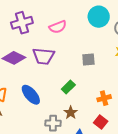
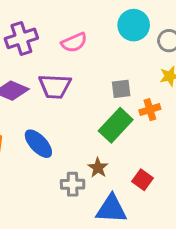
green rectangle: (68, 87) -> (116, 125), moved, size x1.6
orange cross: (104, 98) -> (150, 110), moved

